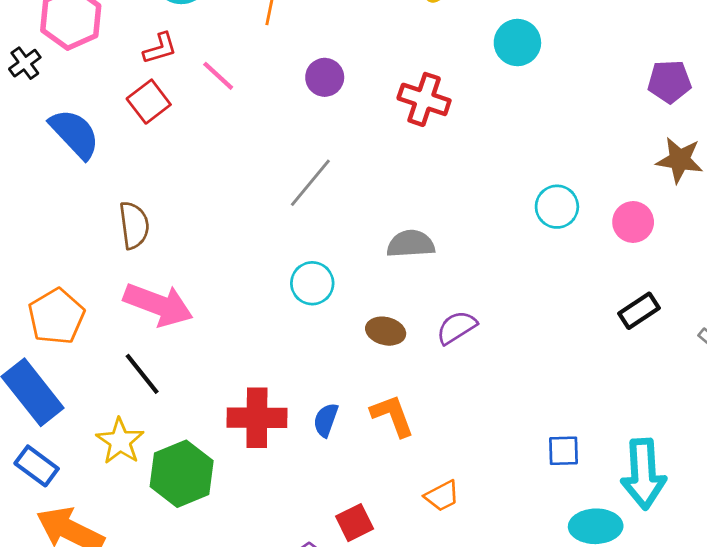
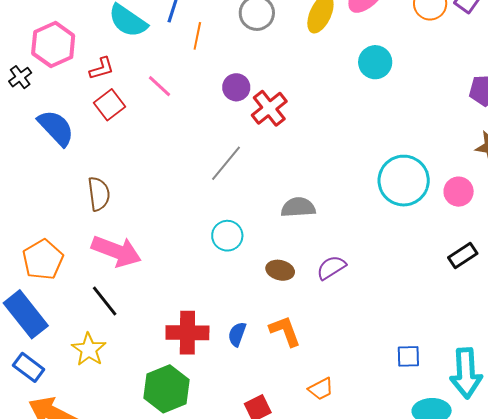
red L-shape: (160, 48) -> (102, 68), moved
red cross: (424, 99) -> (269, 108), moved, turned 33
cyan circle: (557, 207) -> (404, 181), size x1.6
green hexagon: (182, 474) -> (166, 389), moved

